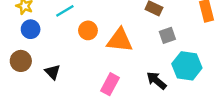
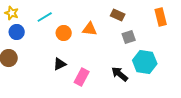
orange triangle: (120, 40) -> (90, 29), moved, size x0.7
black triangle: (53, 72) -> (60, 64), moved, turned 48

